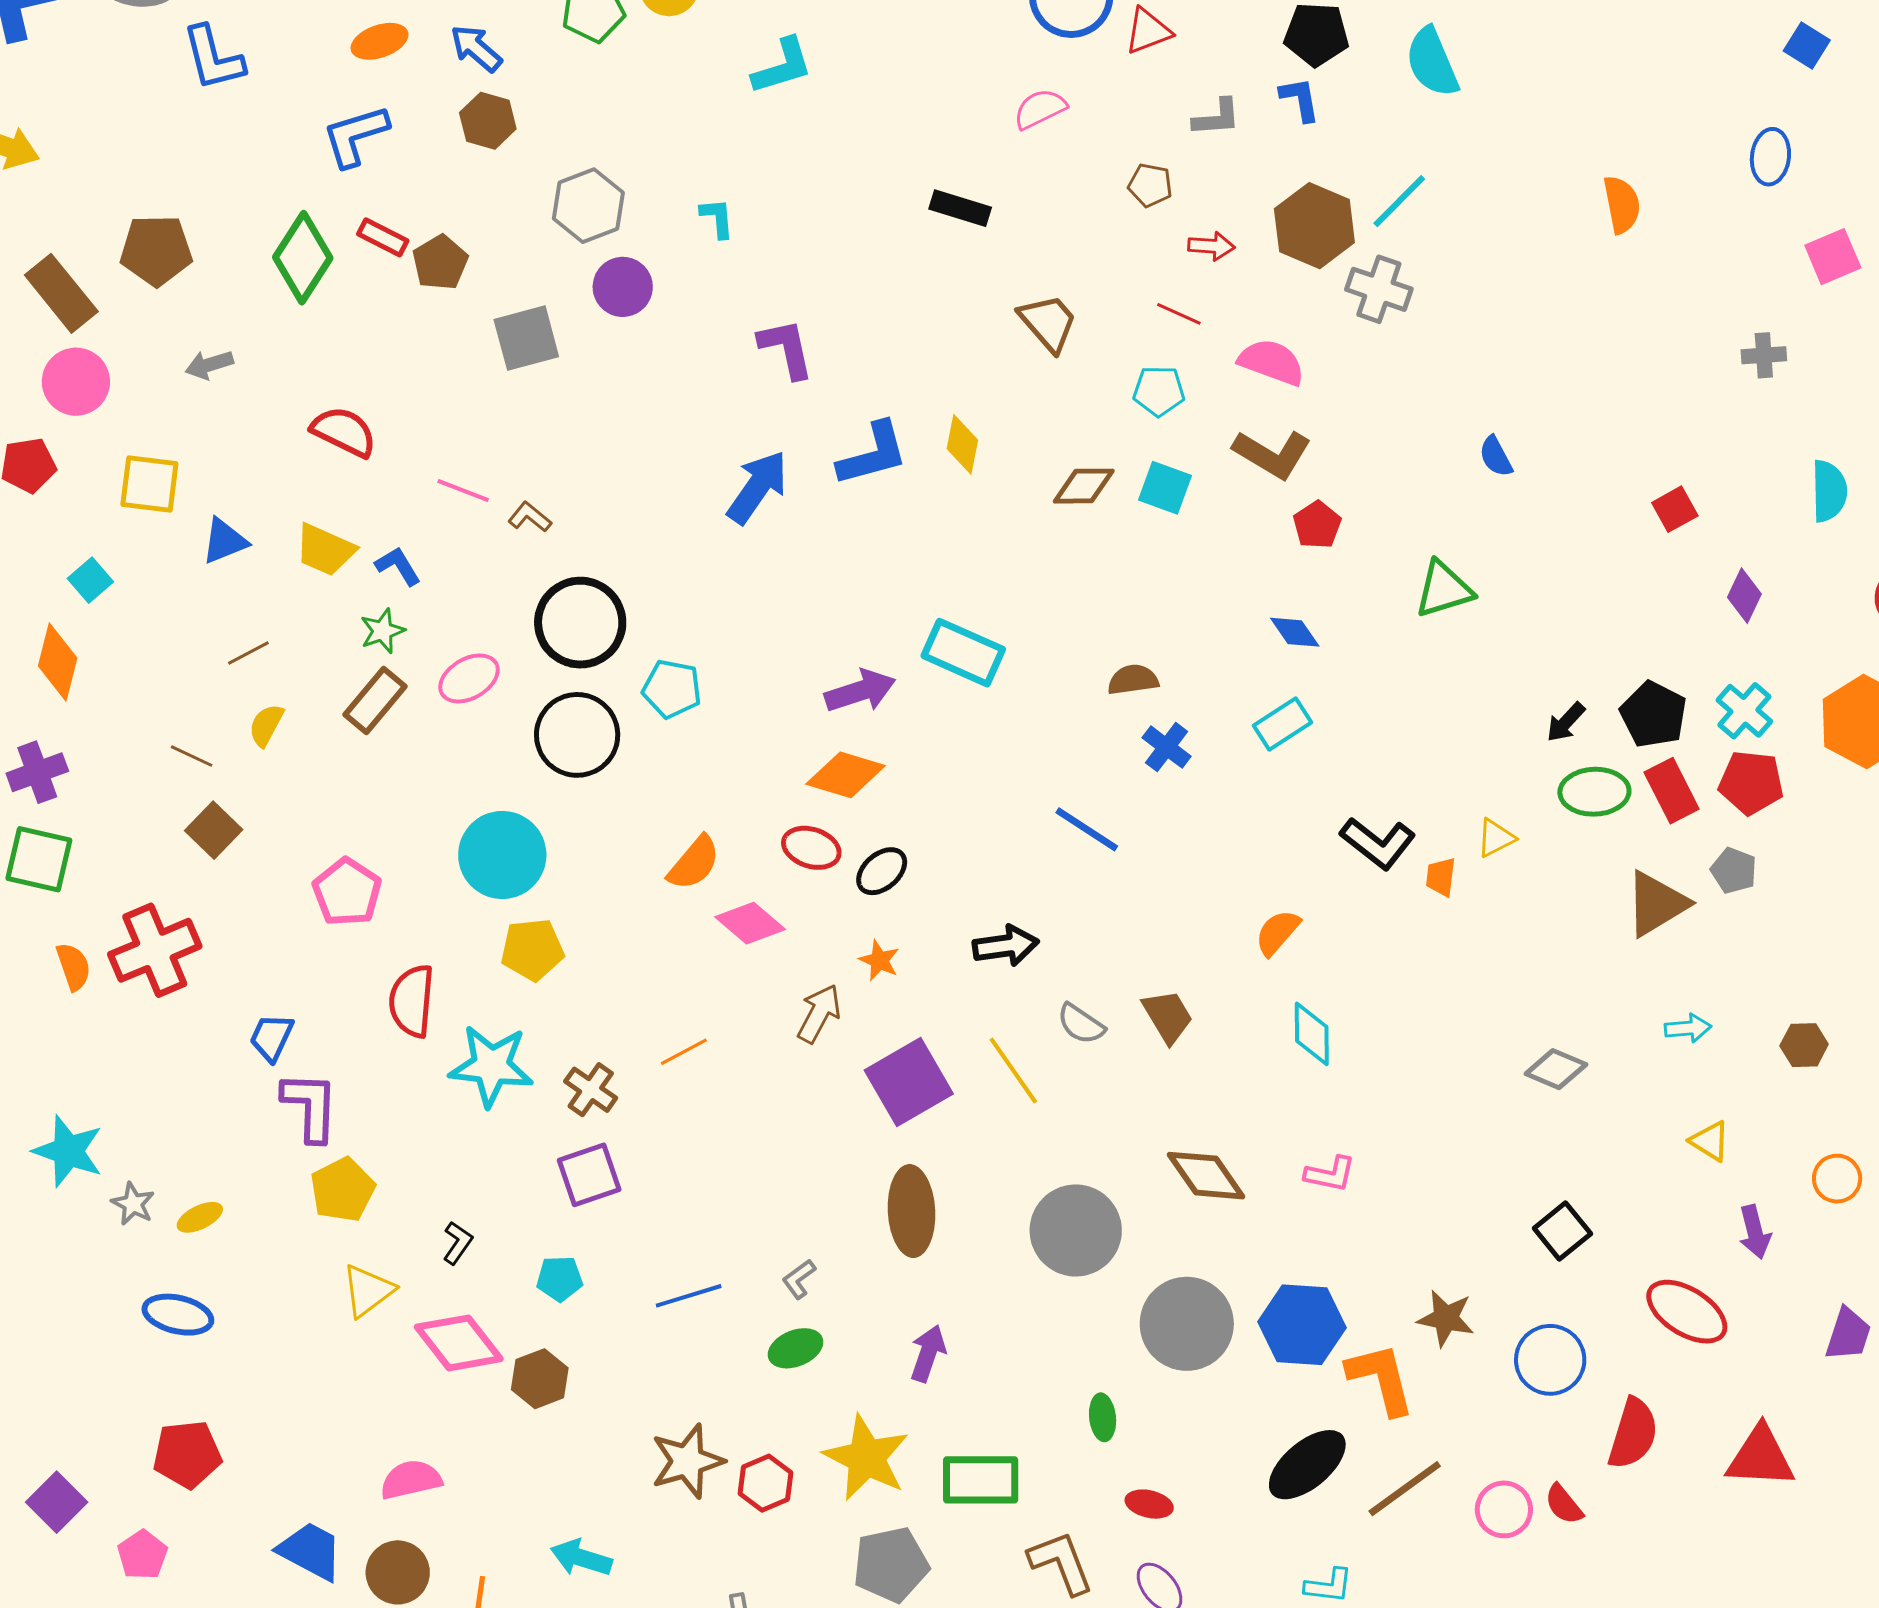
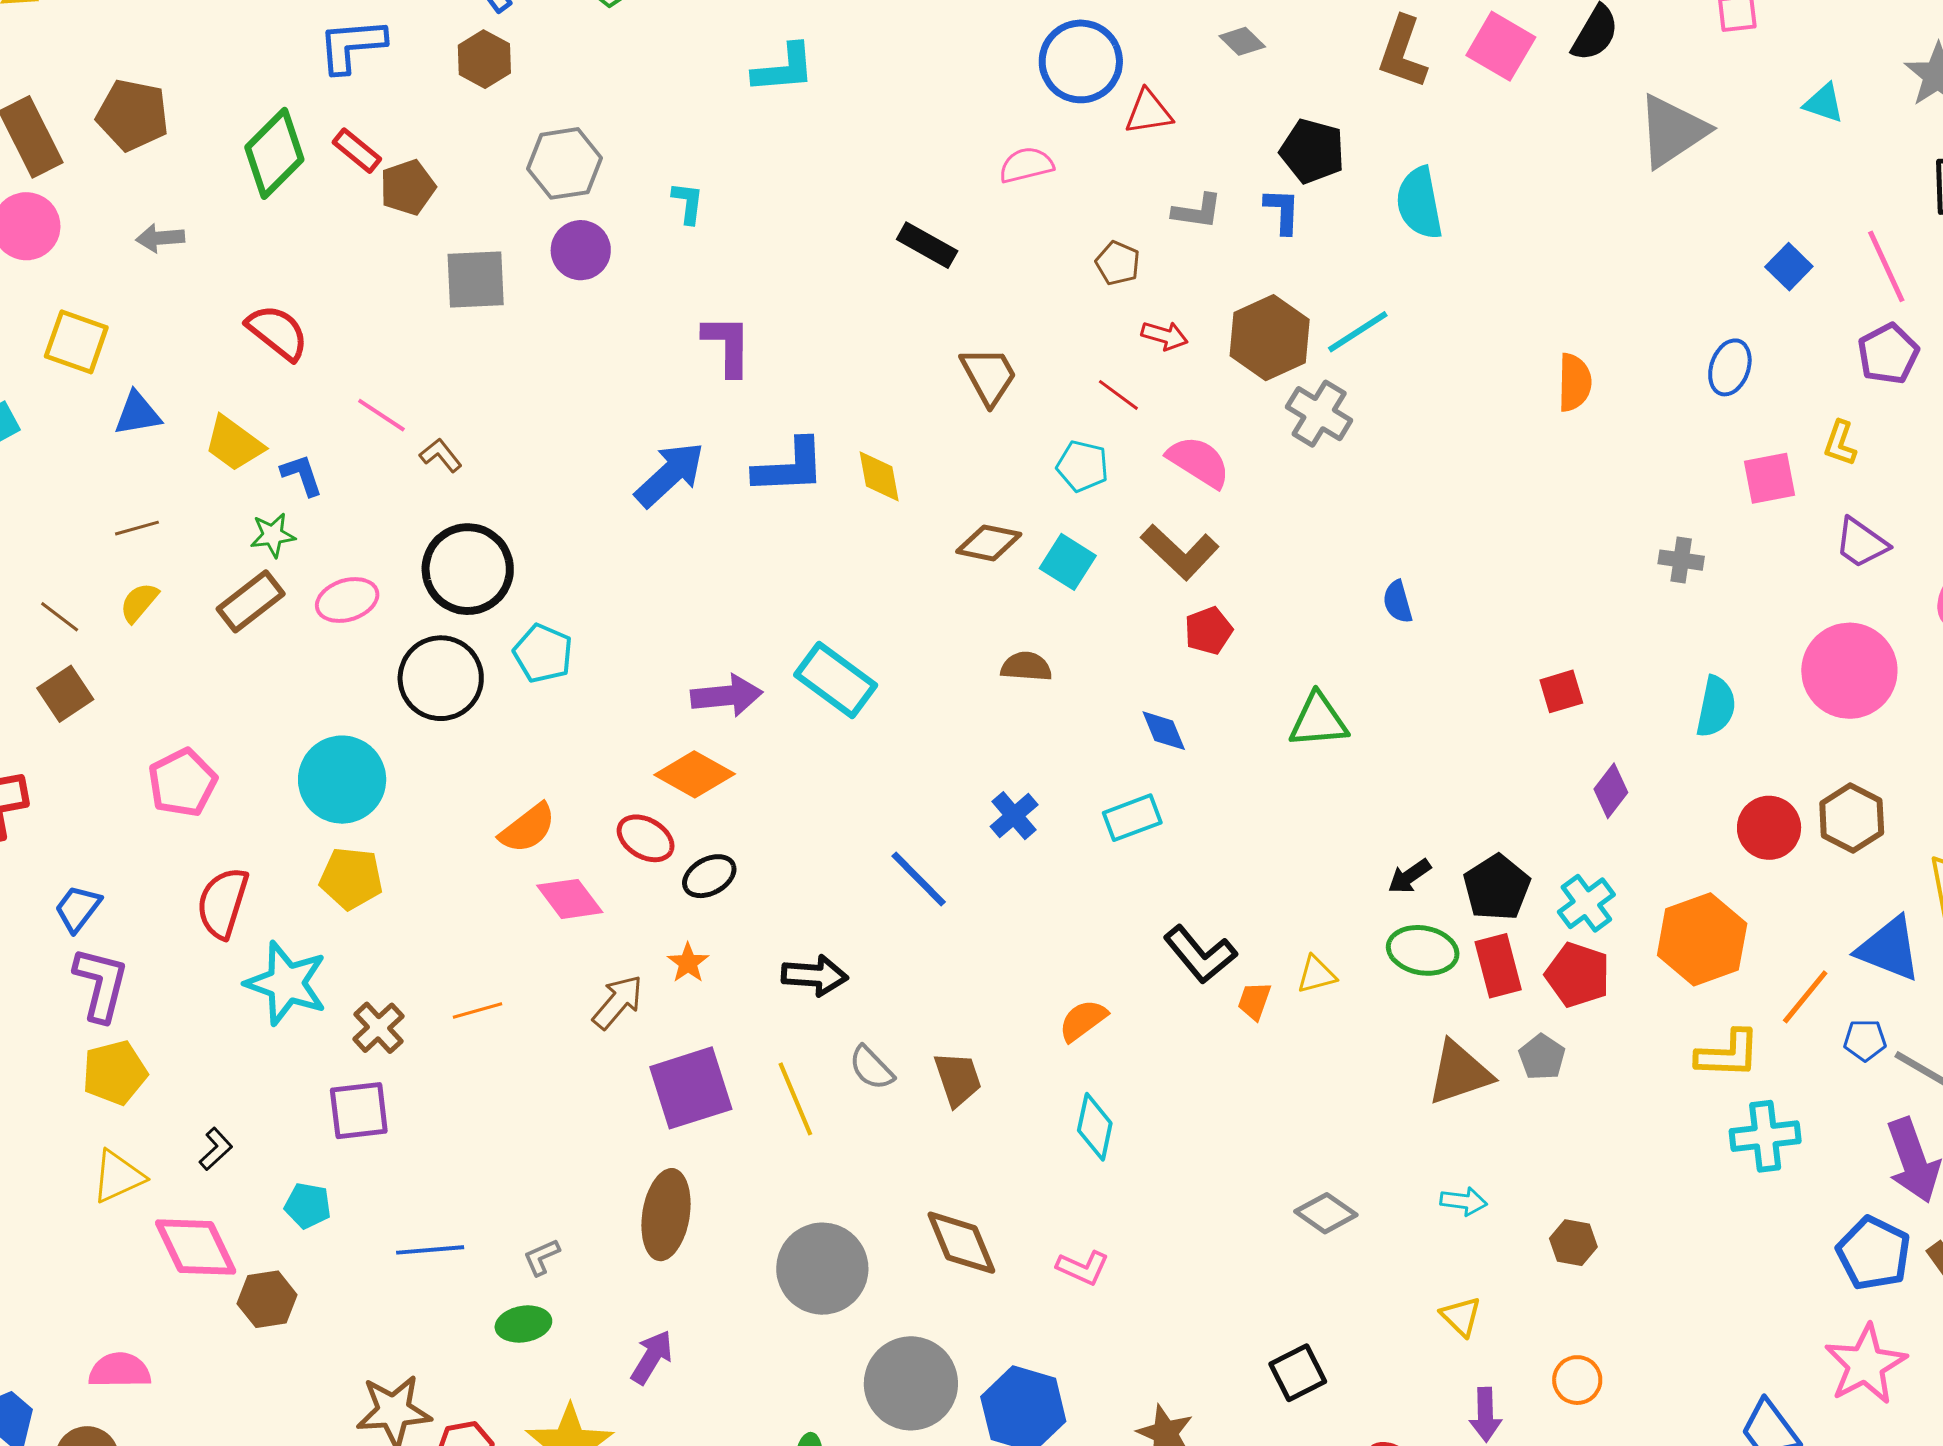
yellow diamond: (962, 444) -> (879, 476), turned -34
brown semicircle: (1133, 680) -> (1026, 667), moved

